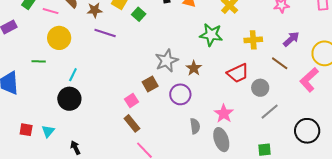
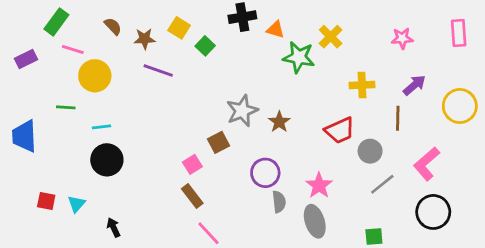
pink line: (51, 11) -> (73, 50), moved
green star: (211, 35) -> (299, 57), moved
brown line: (280, 63) -> (398, 118), turned 54
cyan line: (73, 75) -> (102, 127), moved, turned 56
pink L-shape: (309, 80) -> (427, 164), moved
purple circle: (180, 94) -> (265, 173), moved

